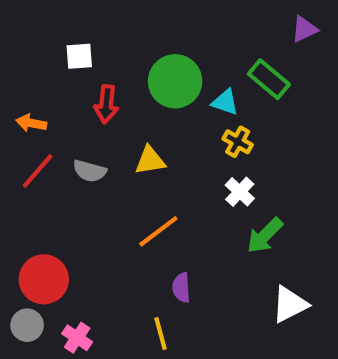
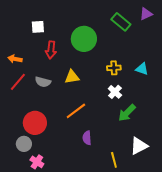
green rectangle: (269, 79) -> (121, 22), moved
cyan triangle: (225, 102) -> (142, 69), moved
yellow cross: (238, 142) -> (114, 68), turned -32
red circle: (44, 279) -> (35, 123), moved
gray circle: (27, 325) -> (24, 144), moved
yellow line: (160, 333) -> (114, 160), moved

